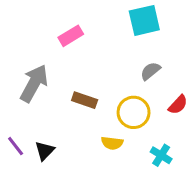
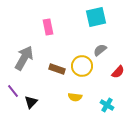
pink rectangle: (71, 36) -> (48, 27), turned -70
yellow circle: (134, 112) -> (82, 66), moved
purple line: (16, 146) -> (13, 91), moved

